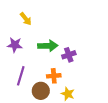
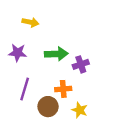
yellow arrow: (26, 19) -> (30, 22), turned -40

